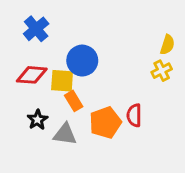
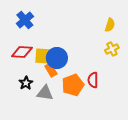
yellow semicircle: (167, 45) -> (110, 25), moved
blue circle: (82, 61) -> (57, 58), moved

